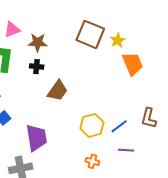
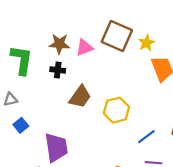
pink triangle: (12, 30) -> (84, 48), moved
yellow hexagon: (92, 125) -> (116, 110), moved

